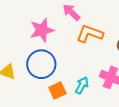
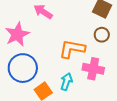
orange L-shape: (90, 34) -> (72, 49), moved

